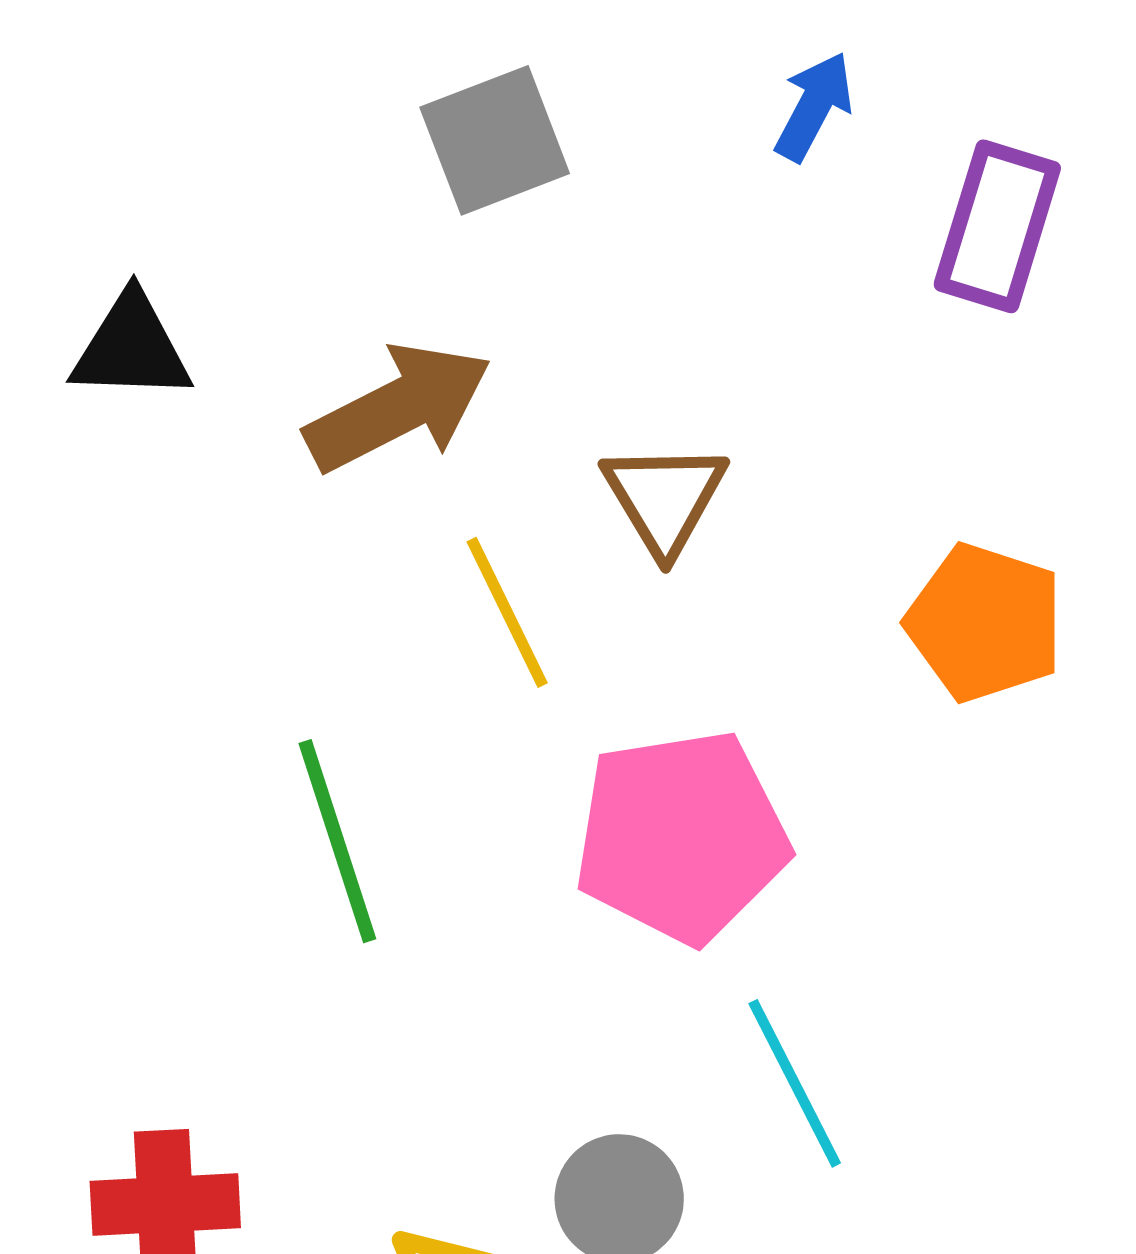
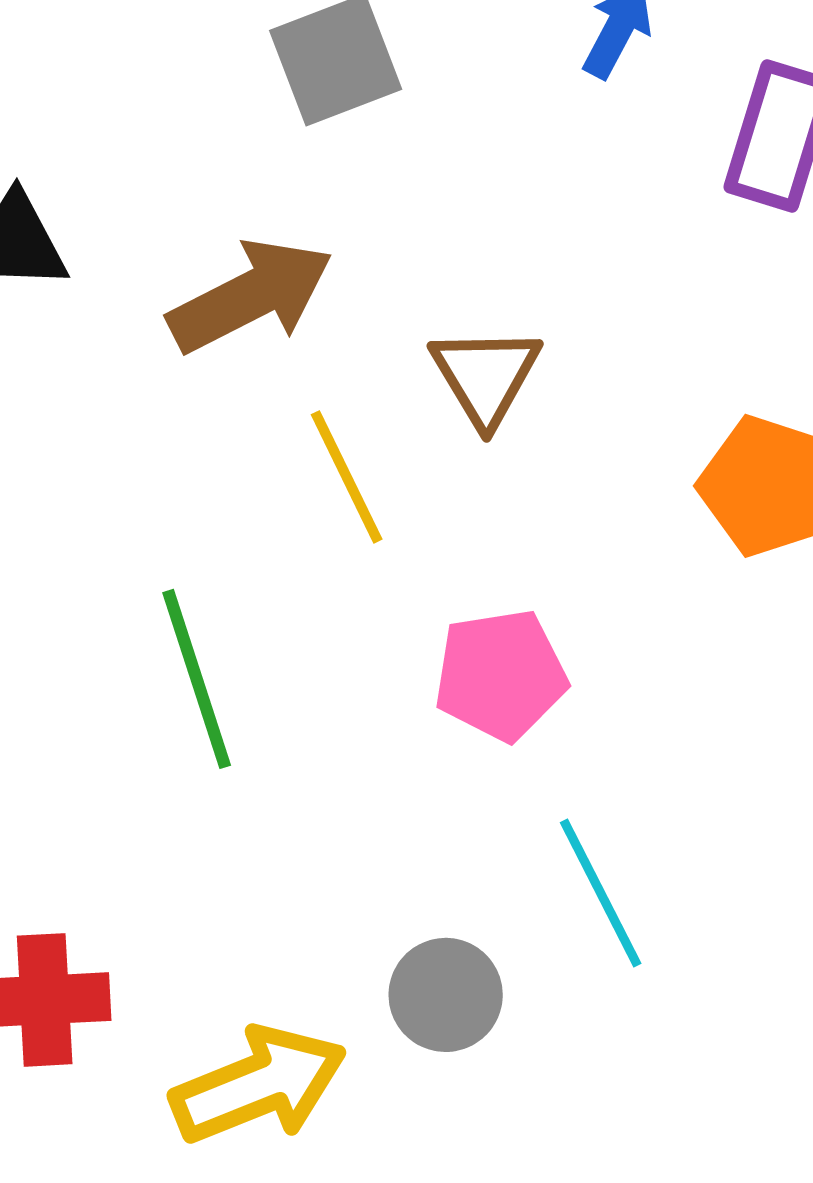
pink pentagon: (681, 837) -> (501, 675), size x0.7

